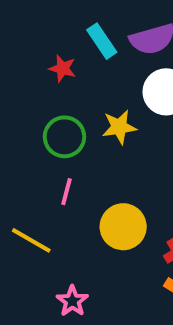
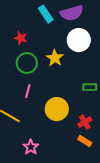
red star: (63, 68) -> (21, 38), moved
yellow star: (119, 127) -> (55, 58), turned -30

